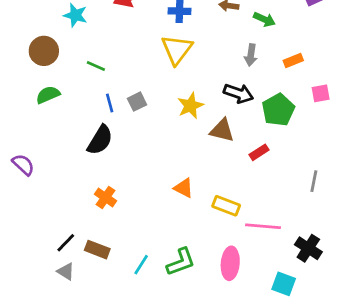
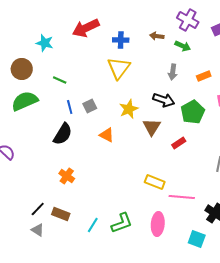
green semicircle: (48, 95) -> (25, 101), size x1.5
brown triangle: (222, 130) -> (152, 127), turned 48
orange triangle: (184, 188) -> (107, 135), moved

